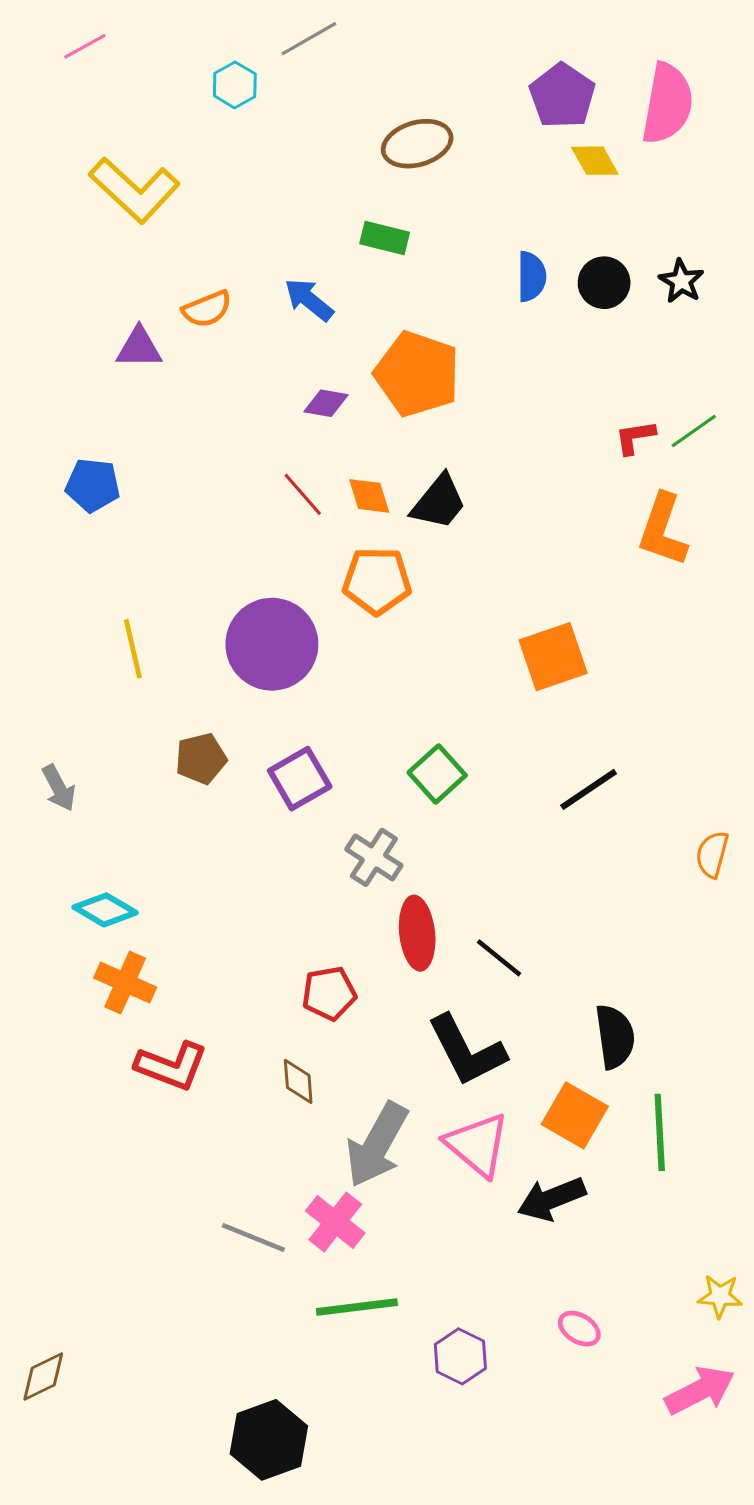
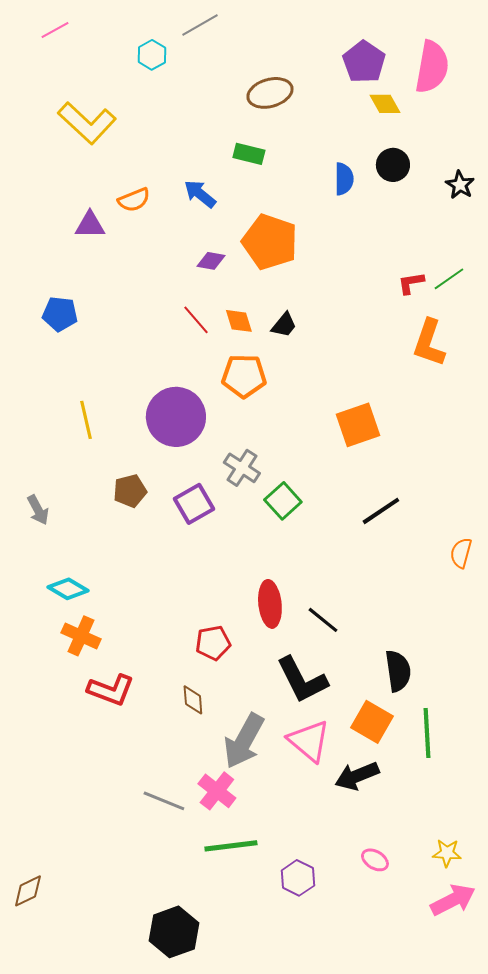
black star: (681, 281) -> (460, 185), moved
black circle: (604, 283) -> (393, 165), moved
black trapezoid: (439, 502) -> (284, 325), size x0.7
gray cross: (374, 857) -> (242, 468), moved
yellow star: (720, 1296) -> (447, 853), moved

